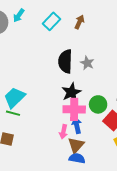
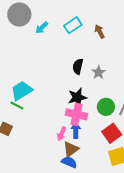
cyan arrow: (19, 15) -> (42, 28), moved
brown arrow: (79, 22) -> (100, 31), turned -64
black semicircle: (65, 61) -> (78, 66), size x0.7
green circle: (98, 104) -> (106, 107), moved

